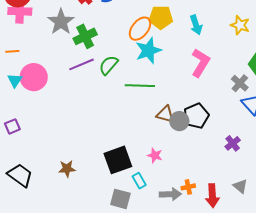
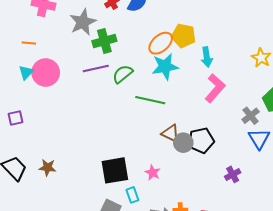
cyan arrow: (196, 25) -> (207, 57), moved
brown star: (67, 169) -> (47, 168), moved

